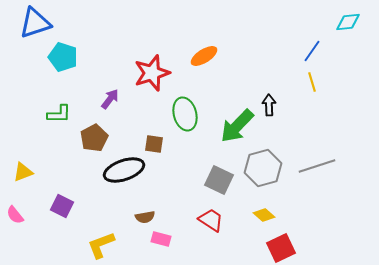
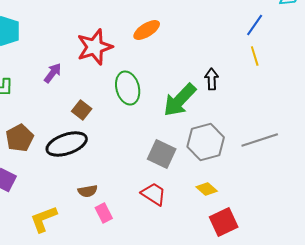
brown pentagon: (94, 138) -> (20, 138), moved
brown square: (154, 144) -> (82, 110), moved, turned 30
pink rectangle: (161, 239) -> (104, 213), turned 48

